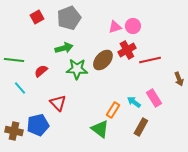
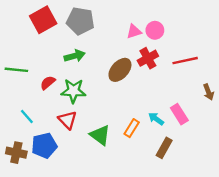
red square: (37, 17) -> (43, 20), size x1.6
gray pentagon: (69, 18) -> (80, 21), turned 30
red line: (150, 60) -> (185, 61), moved
green star: (77, 69) -> (73, 91), moved
cyan line: (20, 88) -> (27, 116), moved
green triangle: (100, 129) -> (100, 135), moved

